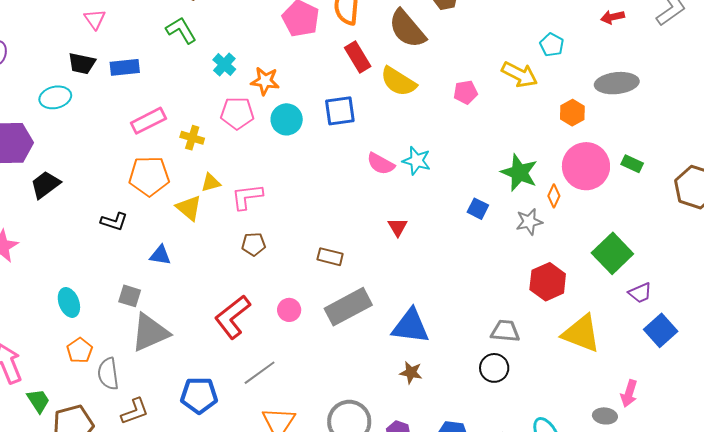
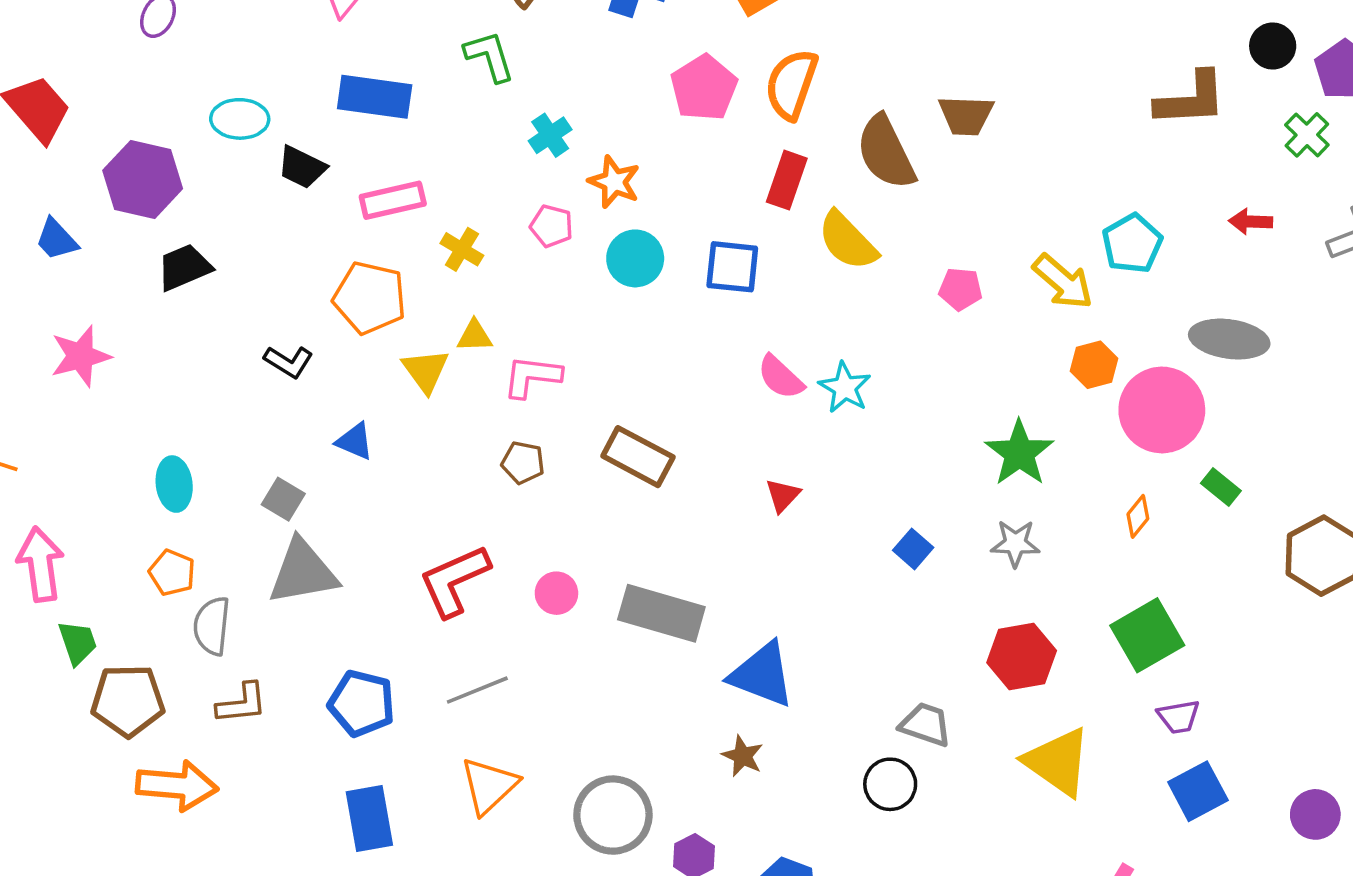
cyan pentagon: (552, 45) -> (1132, 244), size x1.4
red rectangle: (358, 57) -> (787, 180), turned 36
black trapezoid: (82, 63) -> (302, 167), moved
blue rectangle: (125, 67) -> (375, 97), size x1.4
pink pentagon: (237, 113) -> (551, 226), size x0.7
orange hexagon: (572, 113) -> (1094, 365), moved
pink circle: (586, 166) -> (1162, 410), moved
orange diamond: (554, 196) -> (1138, 516), moved
blue square: (478, 209) -> (913, 549), moved
brown rectangle: (330, 257) -> (638, 457), moved, size x1.5
gray rectangle: (348, 307) -> (661, 613), turned 30
orange pentagon: (80, 350) -> (172, 573), turned -30

